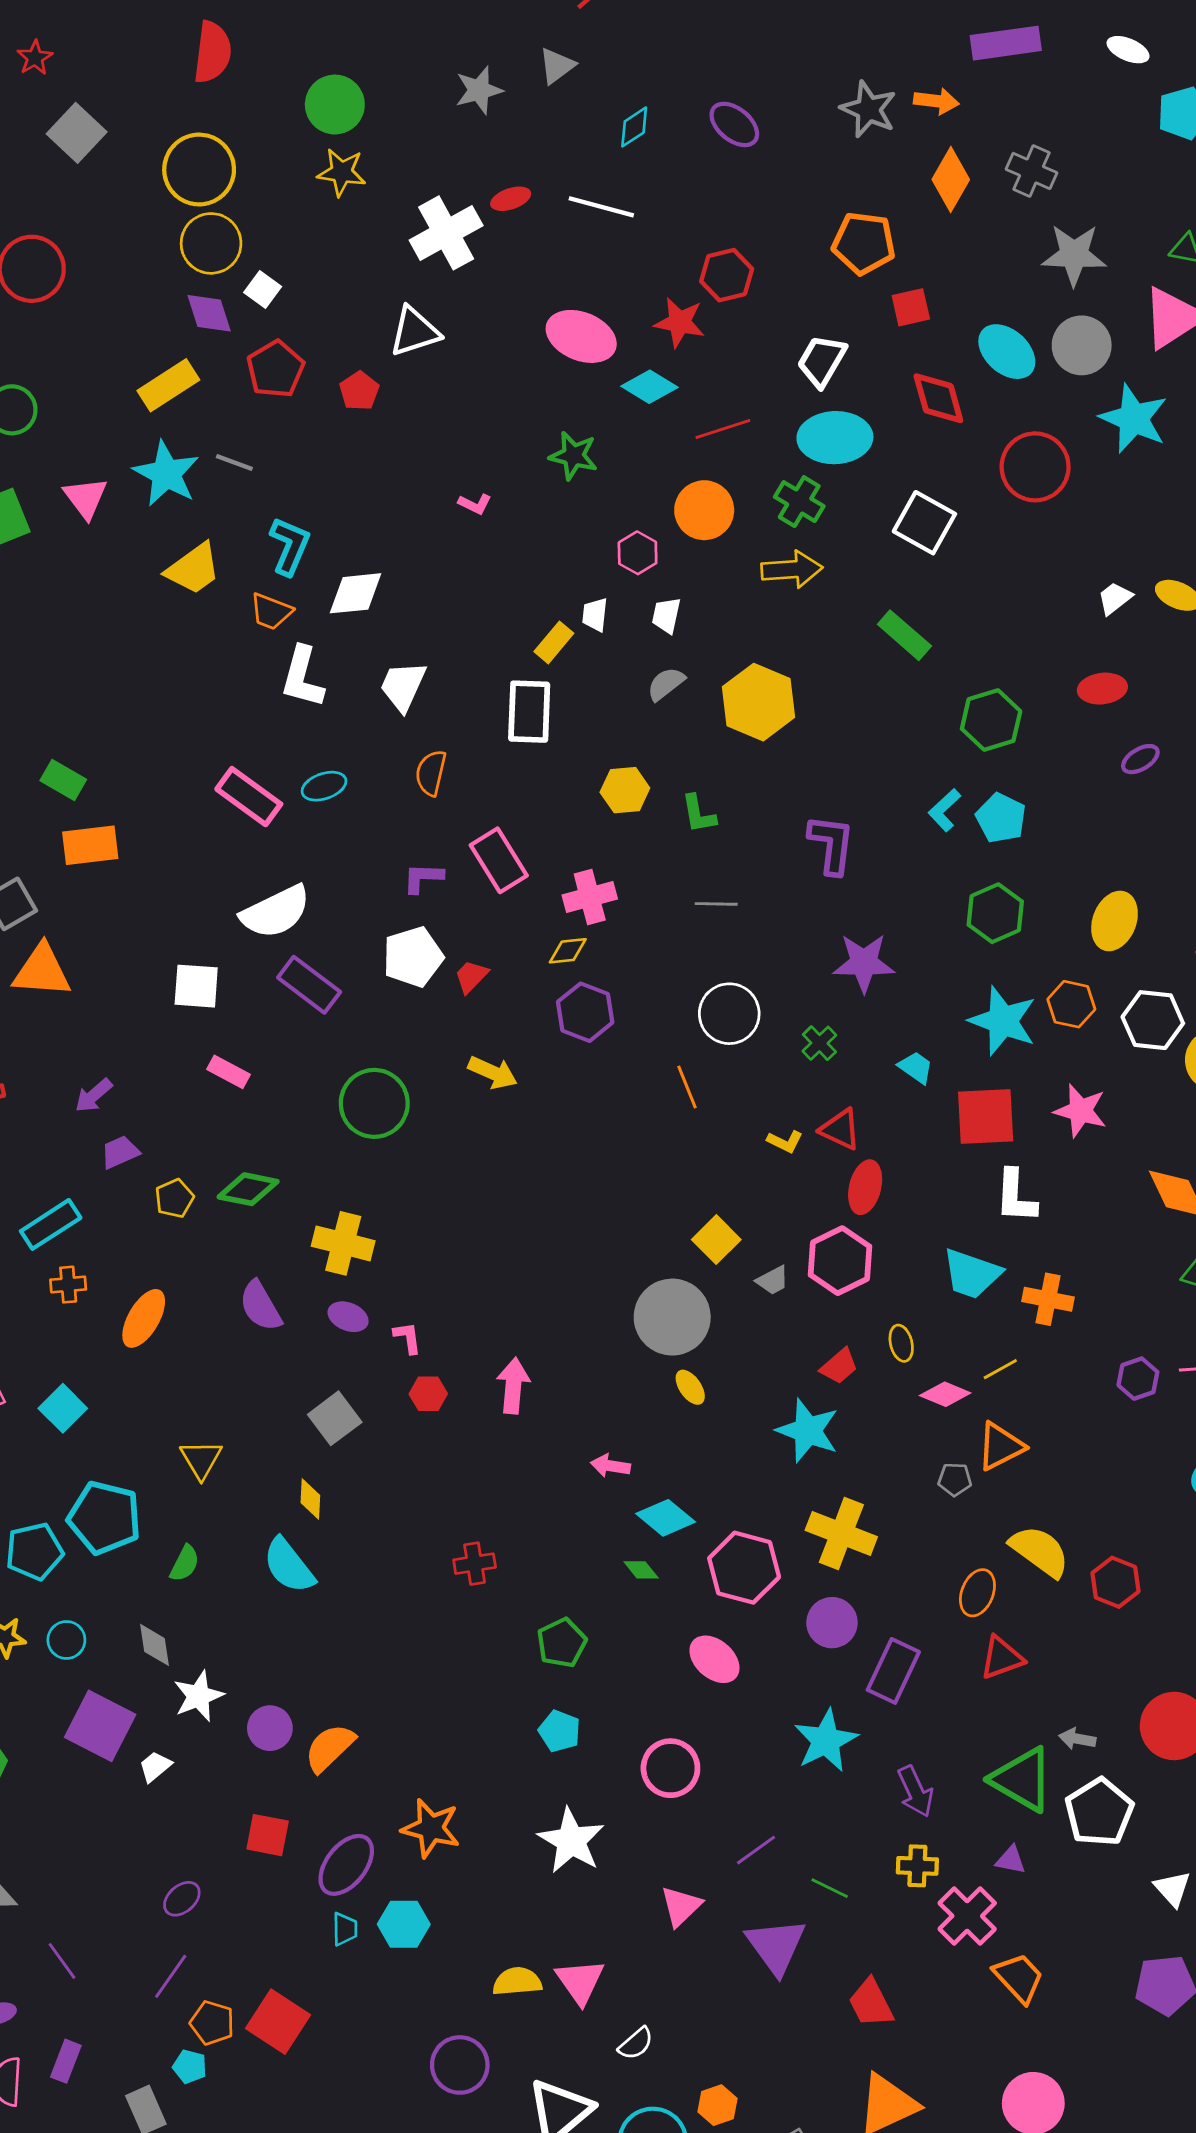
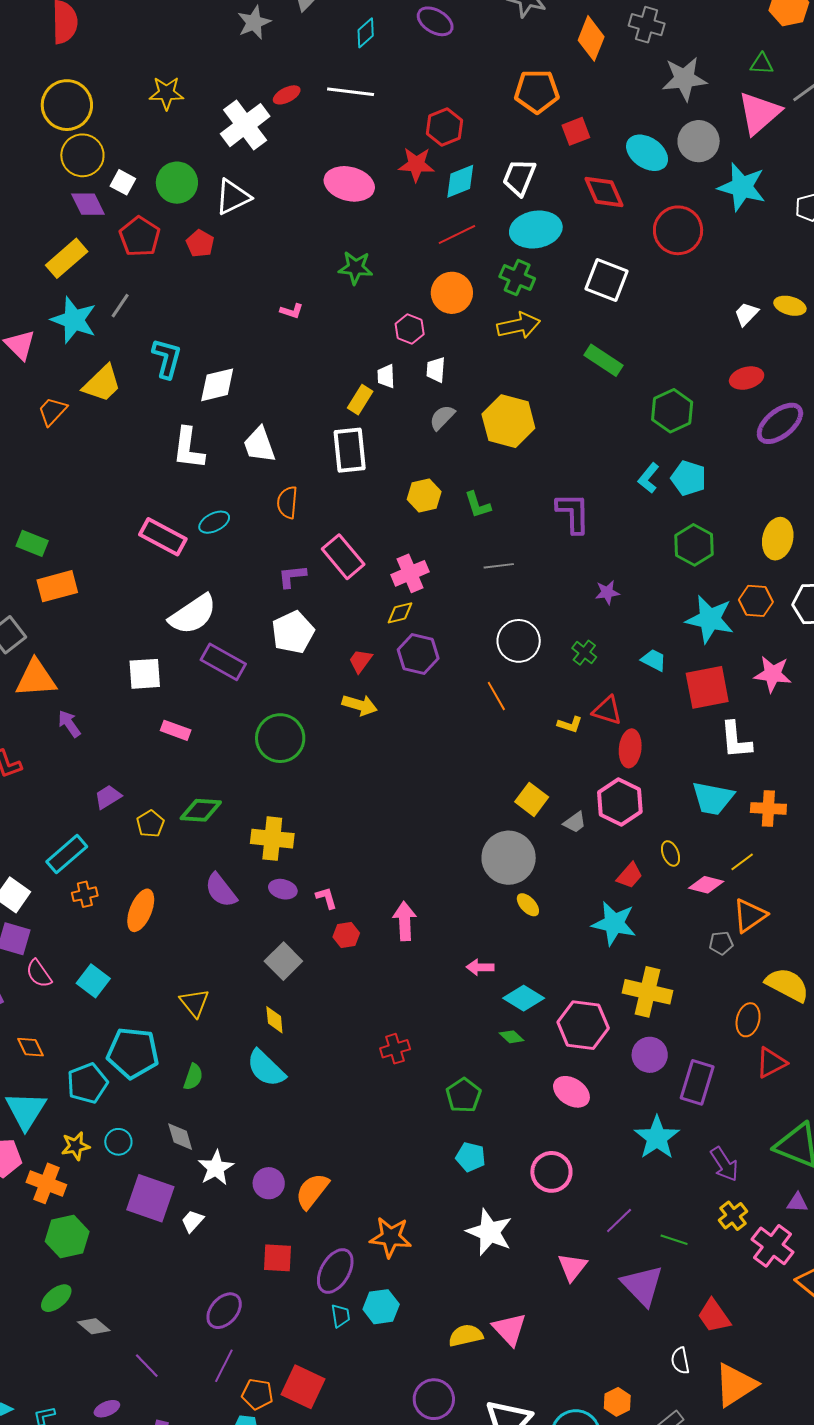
green circle: (335, 105) -> (177, 183), moved
cyan diamond: (650, 387) -> (460, 181), moved, turned -45
gray line: (234, 463) -> (120, 306), turned -68
orange trapezoid: (271, 611) -> (52, 411), moved, turned 120
white trapezoid: (403, 686) -> (259, 445), turned -36
purple ellipse: (1140, 759) -> (780, 423), size x1.8
purple star: (864, 963) -> (607, 592), size x0.6
red trapezoid: (471, 976) -> (360, 661), moved
purple arrow: (94, 1095) -> (69, 724), moved, turned 104
yellow cross: (917, 1866) -> (733, 1216), turned -32
purple ellipse: (182, 1899) -> (224, 1311), size x1.4
white semicircle: (636, 2044) -> (680, 1361), moved, turned 128

